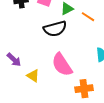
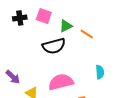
pink semicircle: (62, 65) -> (61, 82), turned 110

